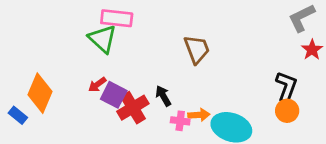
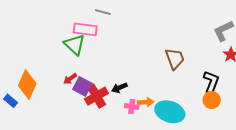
brown trapezoid: (197, 49) -> (175, 59), moved
black arrow: (163, 96) -> (119, 88), turned -84

